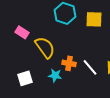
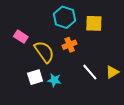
orange cross: (69, 63) -> (70, 45), moved, turned -32
white square: (25, 78) -> (35, 77), moved

